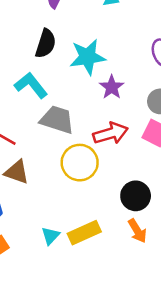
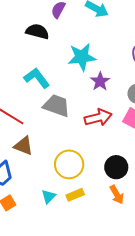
black semicircle: (46, 44) -> (37, 31), moved, turned -95
yellow circle: (80, 163) -> (69, 164), moved
yellow rectangle: (84, 233) -> (75, 195), size x0.7

